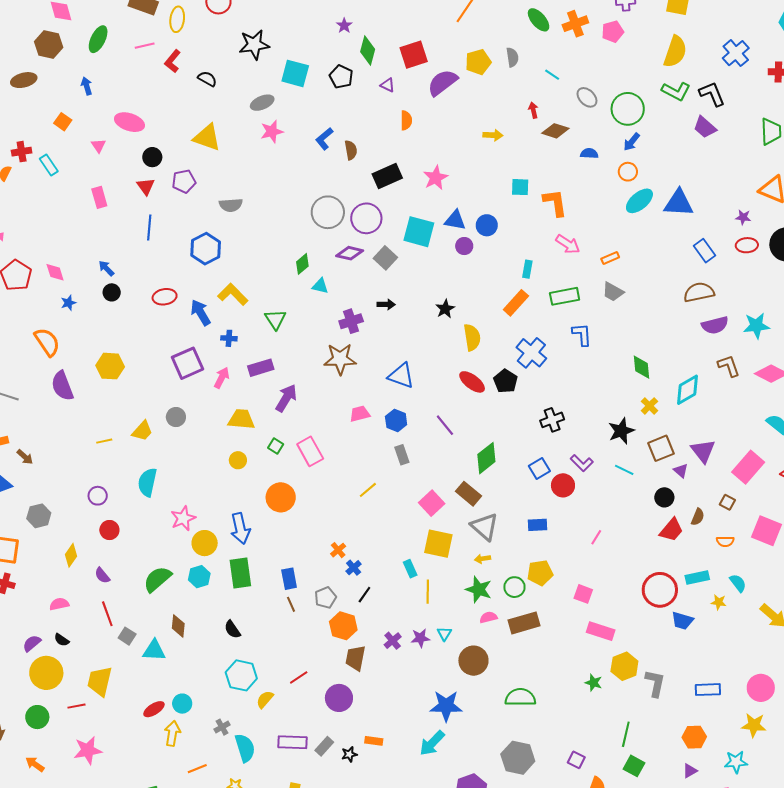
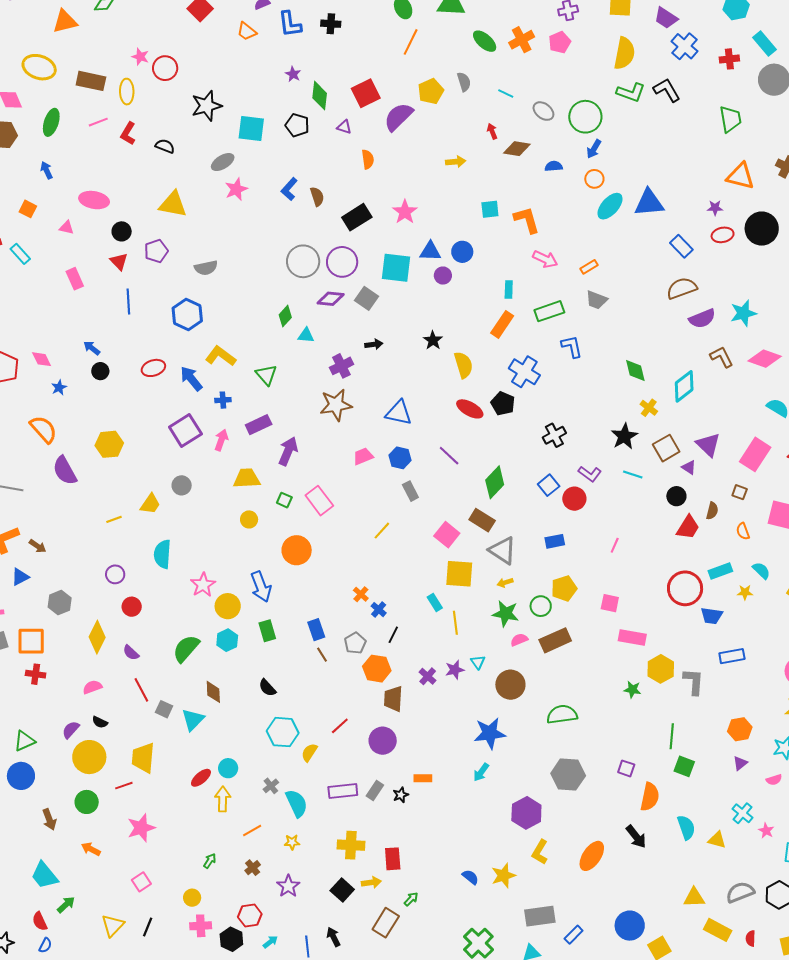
purple trapezoid: (705, 127) -> (666, 18), moved
pink triangle: (98, 146) -> (67, 228), turned -35
orange semicircle: (725, 541) -> (743, 531), turned 78
yellow diamond: (71, 555) -> (97, 637), size x1.4
green rectangle: (240, 573) -> (267, 631), size x0.7
cyan triangle: (154, 650) -> (193, 720), turned -40
blue rectangle: (708, 690) -> (732, 656), moved
cyan arrow: (432, 743) -> (481, 772), size x0.7

